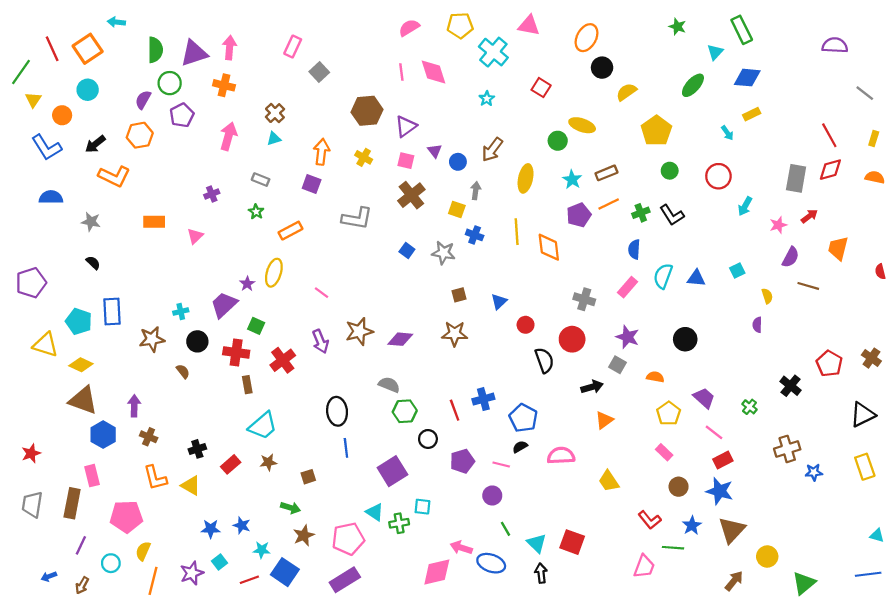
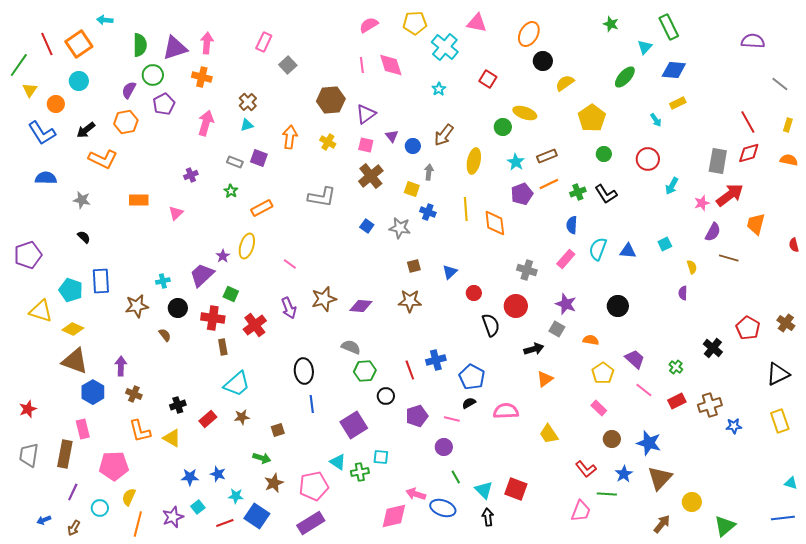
purple square: (312, 184) -> (259, 158), moved
red arrow: (809, 216) -> (730, 195), size x1.8
red rectangle: (723, 460) -> (677, 401), moved

